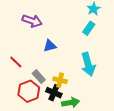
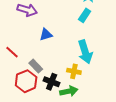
yellow cross: (60, 80) -> (74, 71), moved

